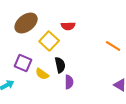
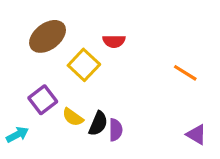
purple square: (23, 63) -> (43, 100), turned 30
black semicircle: (60, 65) -> (98, 124), moved, turned 35

